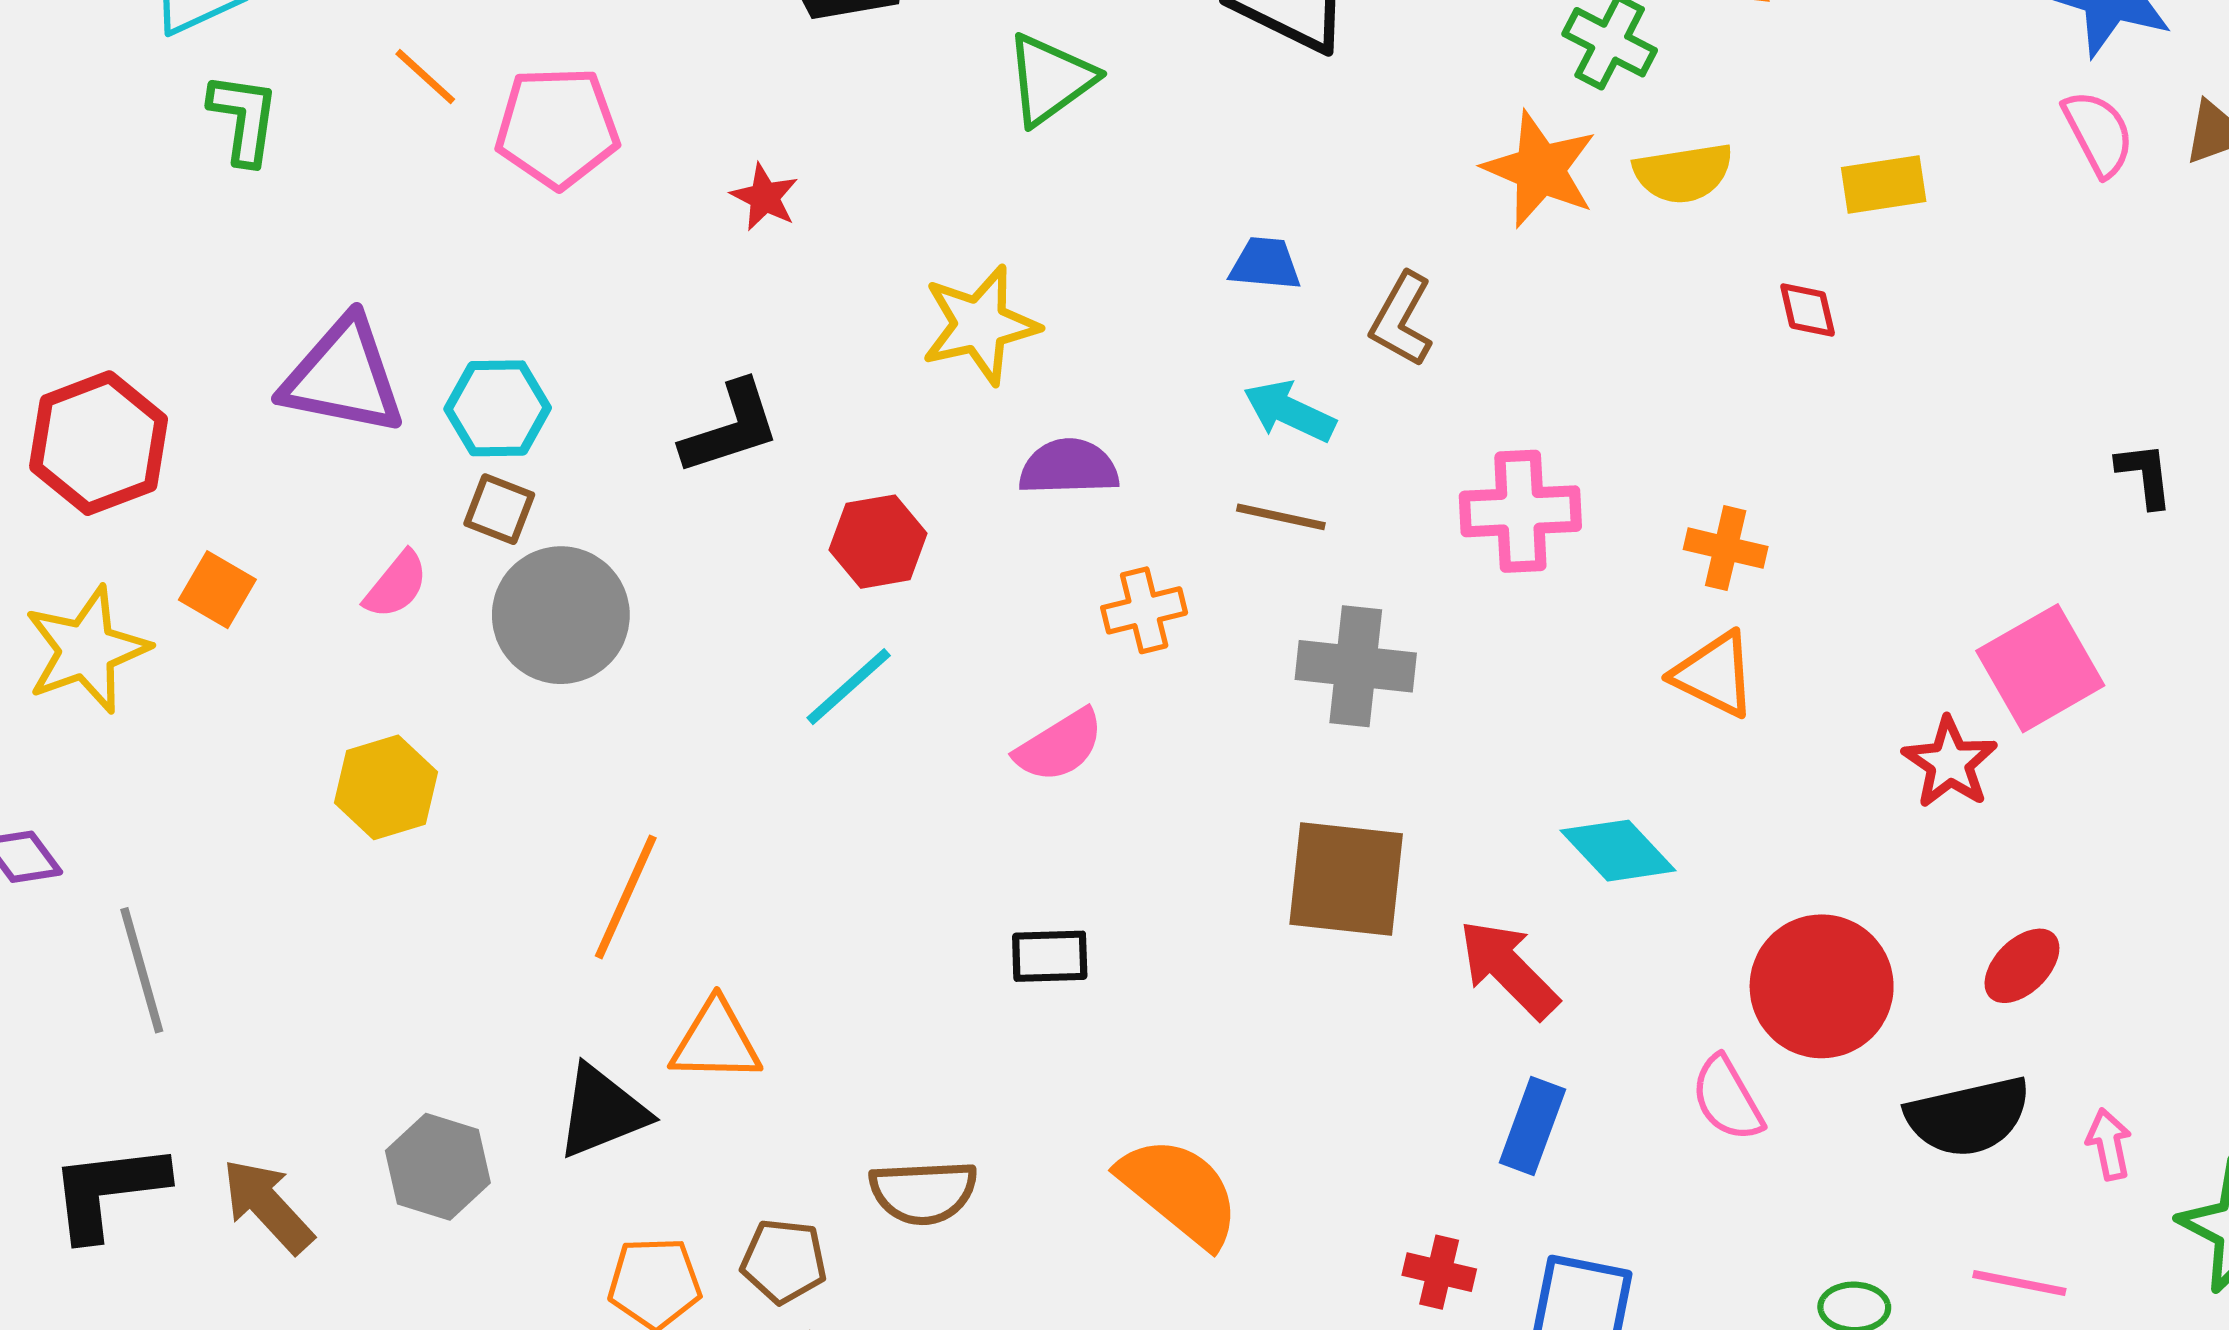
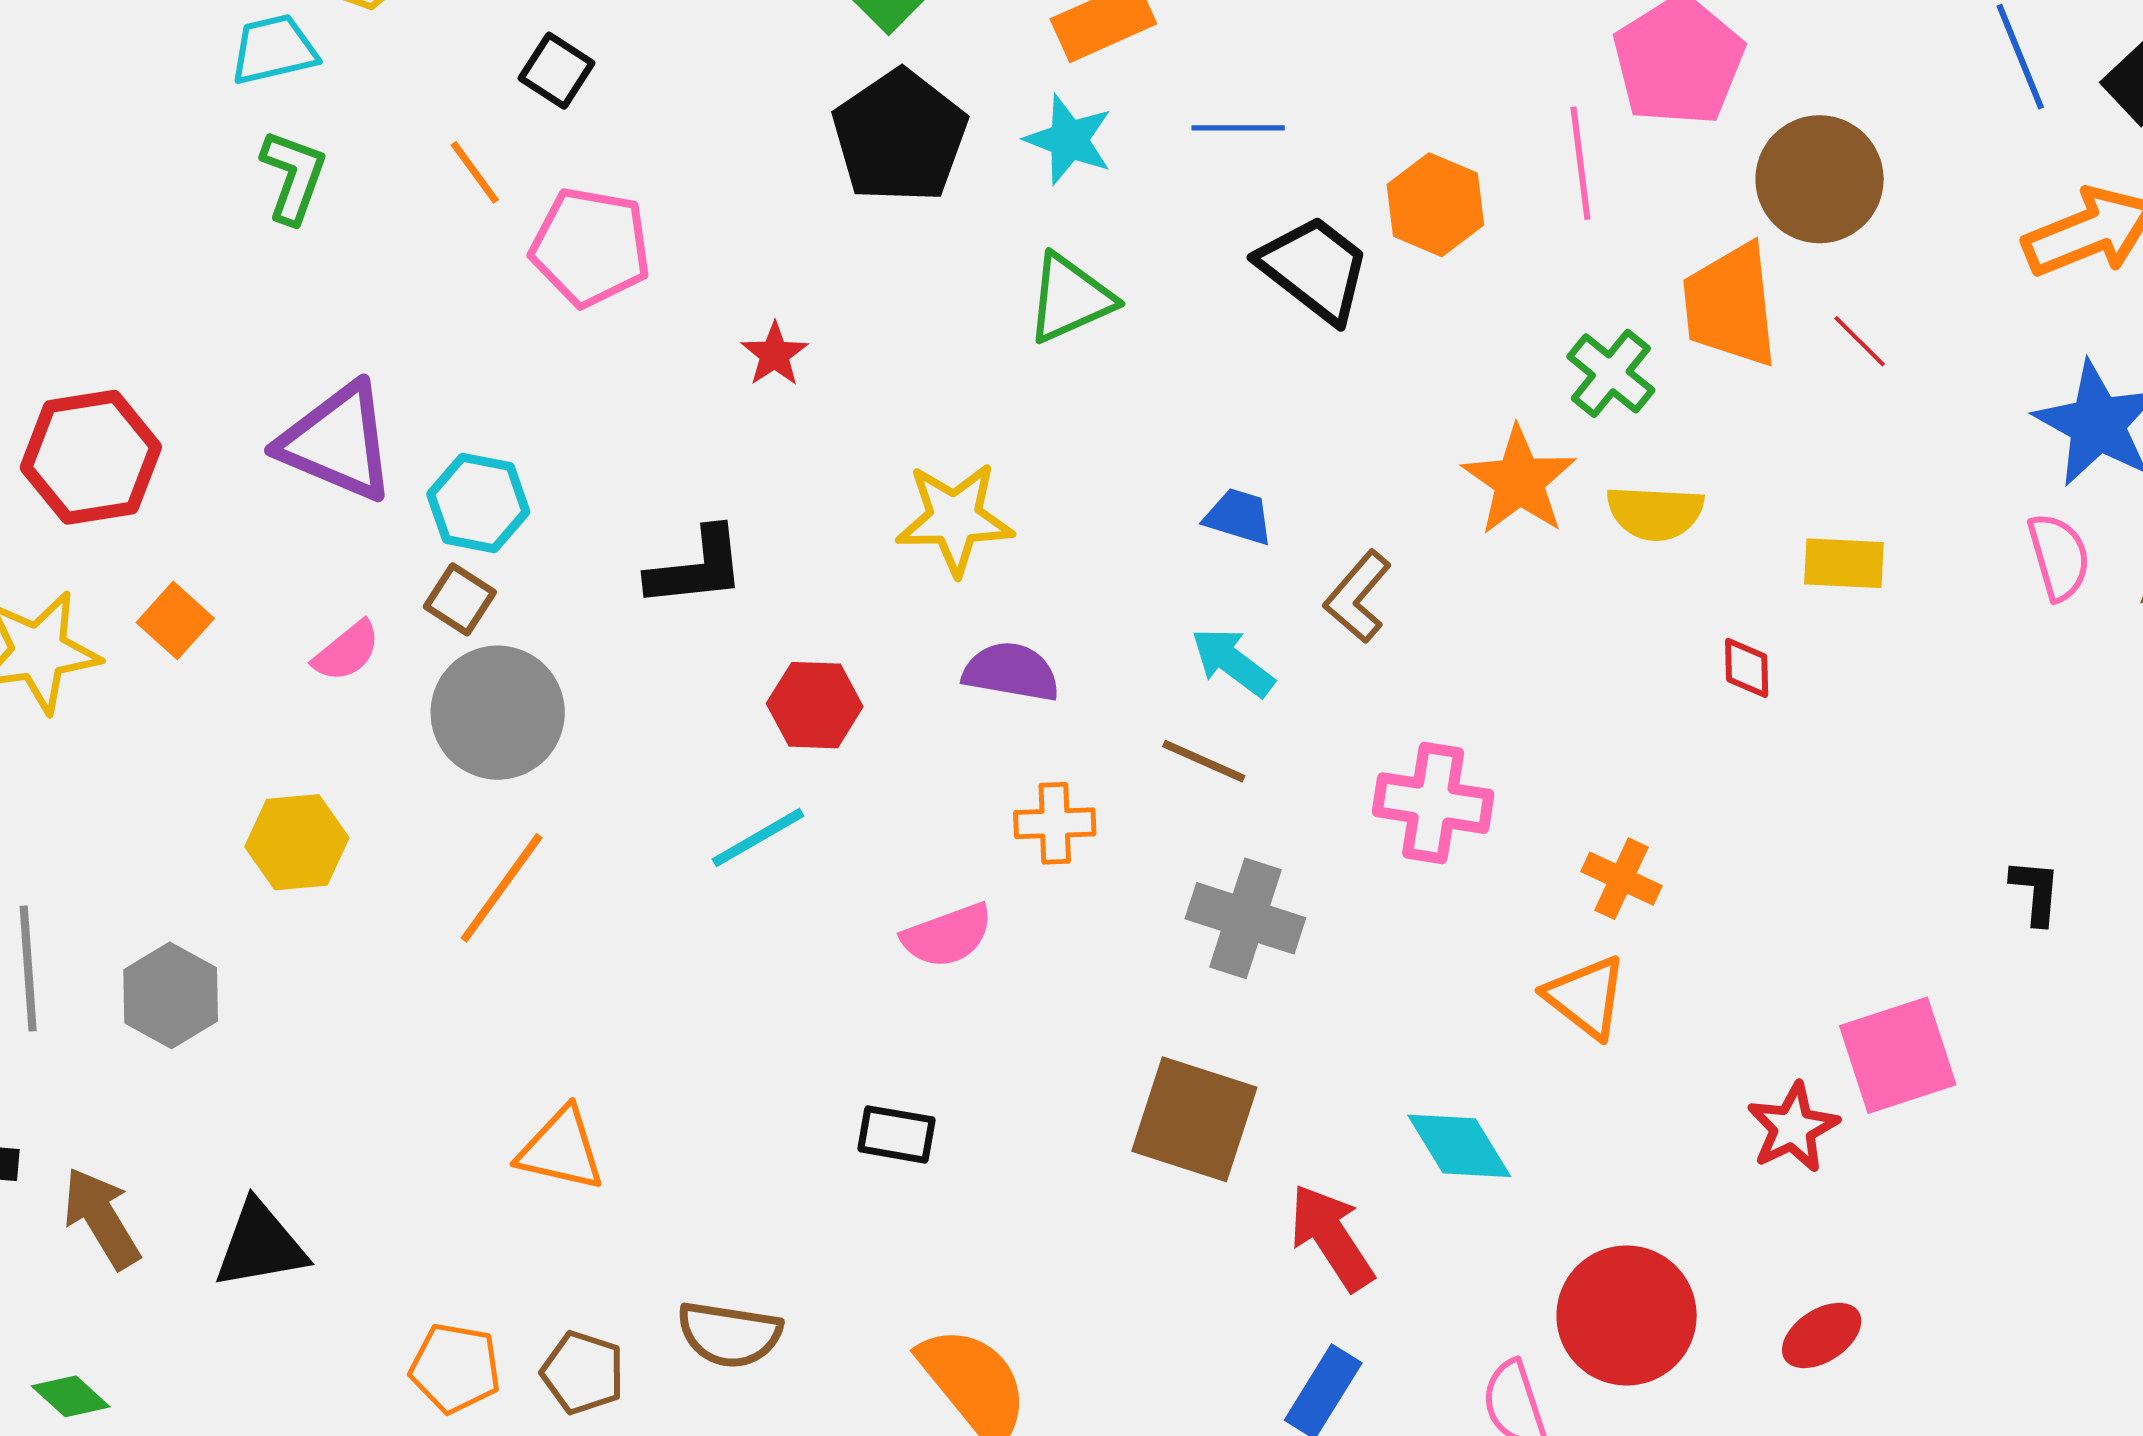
orange line: (626, 897) -> (502, 888), moved
black triangle: (602, 1112) -> (260, 1245), moved
gray hexagon: (438, 1167) -> (171, 995), moved

